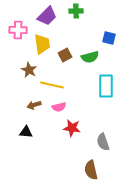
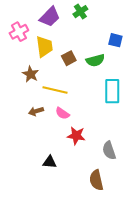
green cross: (76, 11) -> (80, 12), turned -32
pink cross: (18, 30) -> (19, 32), turned -30
pink semicircle: (59, 107) -> (62, 113), turned 48
black triangle: (26, 132) -> (50, 162), moved

